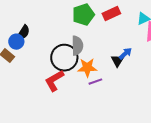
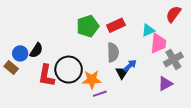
black semicircle: (23, 33) -> (36, 50), moved
gray semicircle: (77, 46) -> (113, 52), moved
red L-shape: (54, 81) -> (46, 76), moved, turned -50

